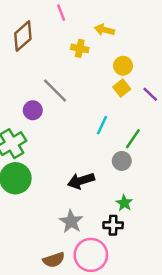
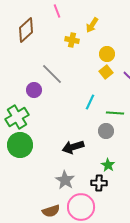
yellow arrow: (104, 30) -> (92, 25), turned -70
green line: (133, 139) -> (115, 113), turned 60

